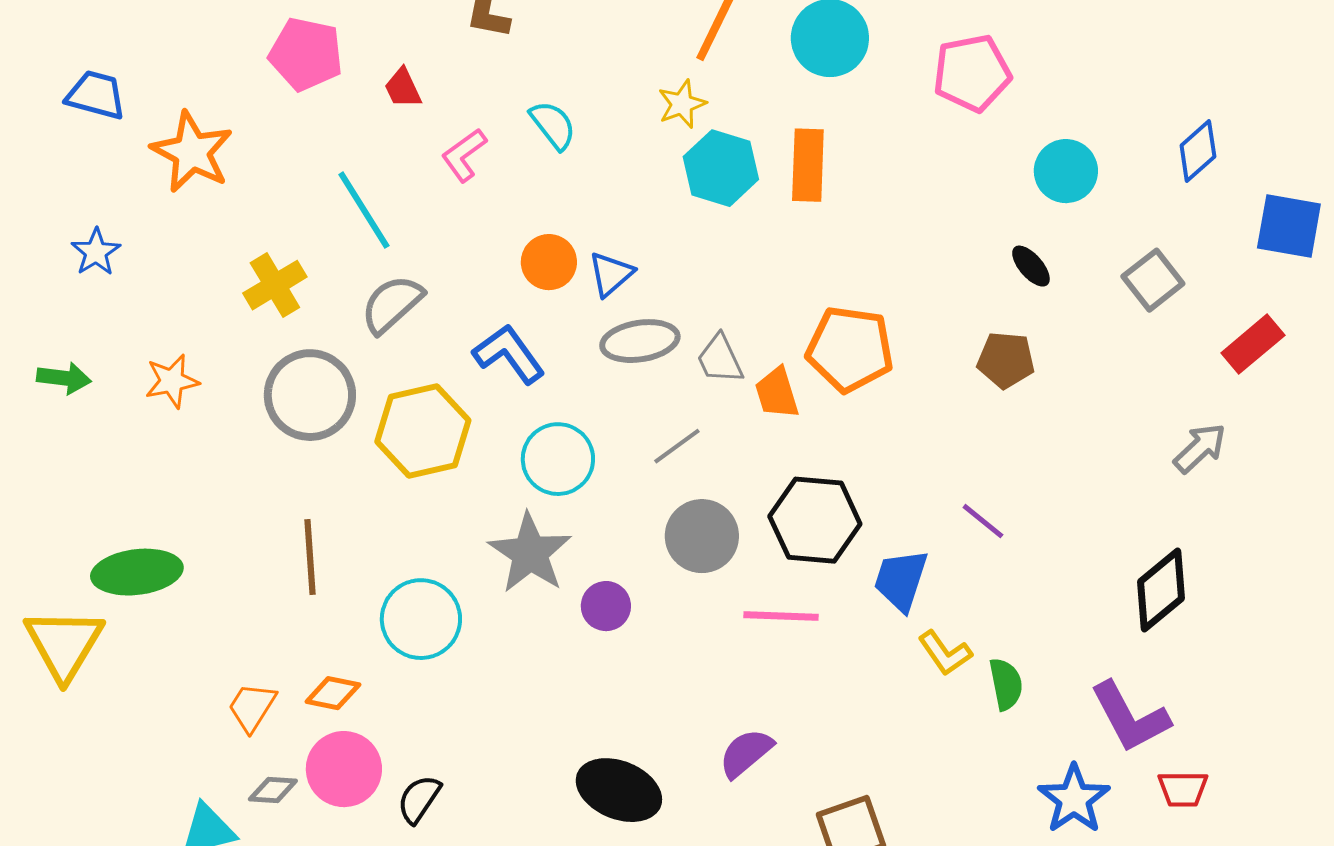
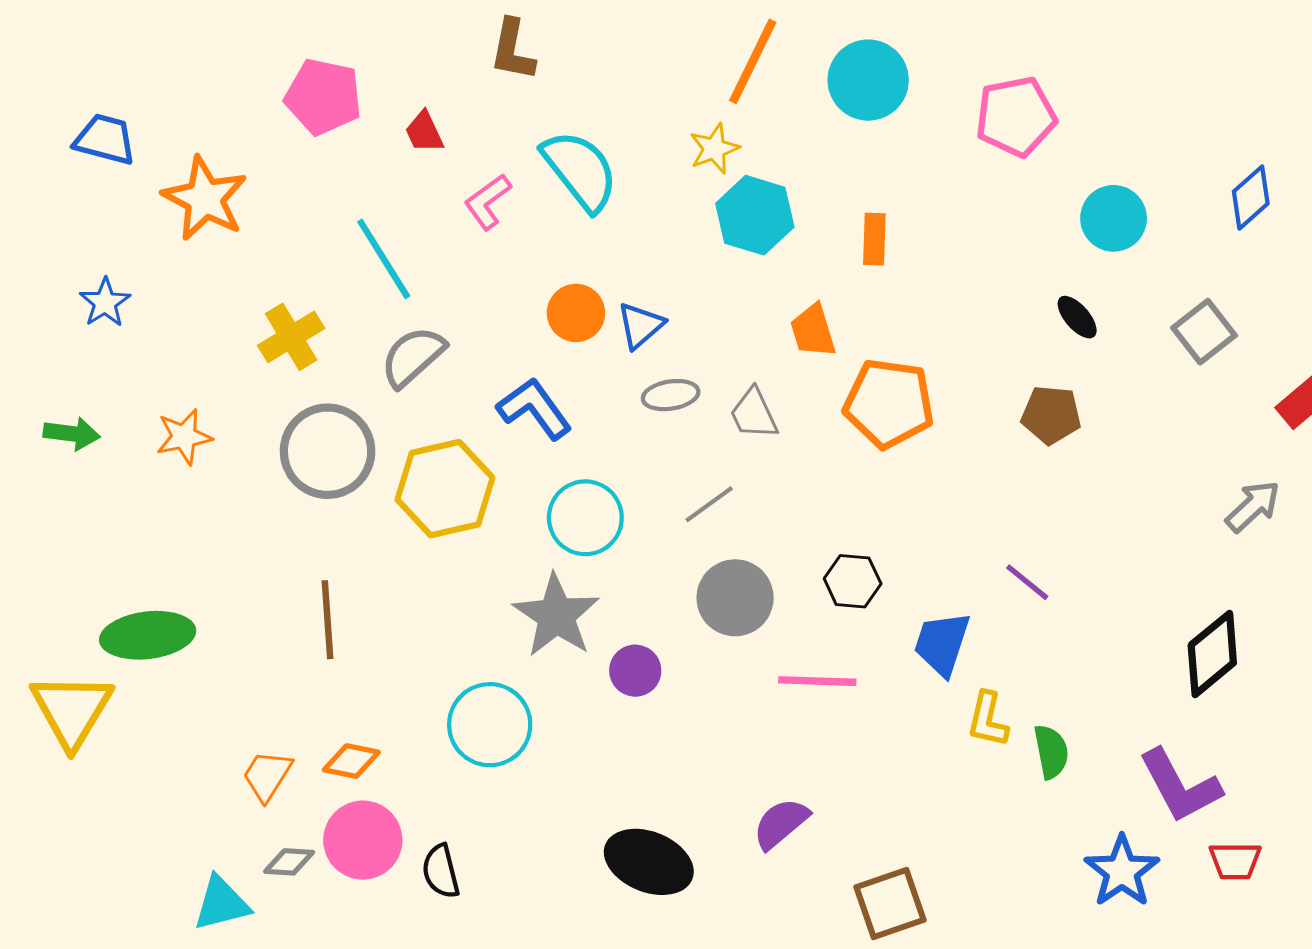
cyan semicircle: (553, 125) -> (580, 171), size x1.6
orange rectangle: (808, 165) -> (874, 239), moved, size x0.7
gray ellipse: (640, 341) -> (671, 395), size x0.7
orange trapezoid: (777, 393) -> (813, 331), moved
black hexagon: (815, 520) -> (853, 581), size x0.6
cyan circle: (421, 619) -> (490, 725), moved
yellow L-shape: (945, 653) -> (988, 719), turned 48
black semicircle: (419, 799) -> (441, 871), turned -48

